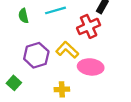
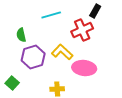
green semicircle: (23, 16) -> (21, 35), moved

